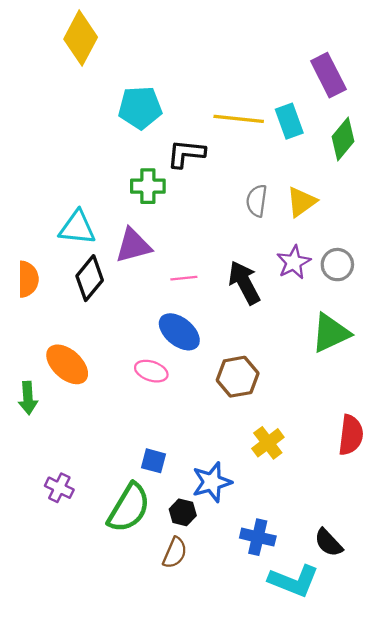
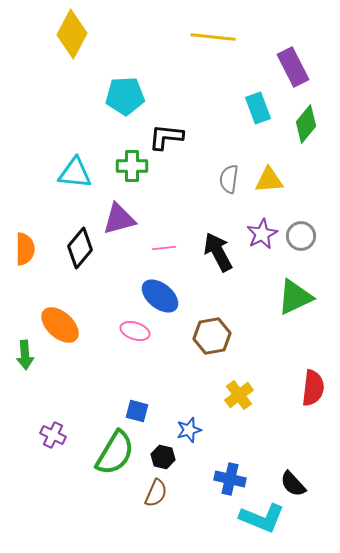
yellow line: (239, 119) -> (213, 37), moved
yellow triangle: (301, 202) -> (269, 180), turned 32
cyan triangle: (77, 228) -> (75, 173), moved
blue star: (212, 482) -> (189, 430), size x0.7

